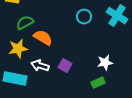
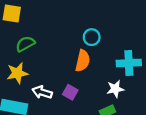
cyan cross: (117, 16) -> (129, 63), moved, turned -35
orange semicircle: (43, 38) -> (83, 61), moved, turned 72

